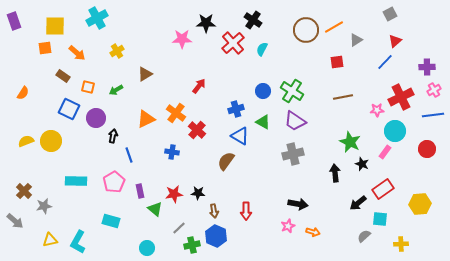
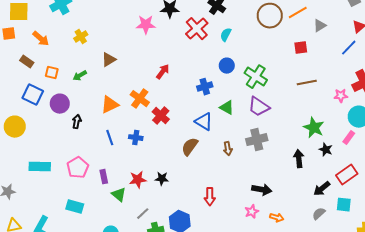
blue circle: (263, 91) -> (227, 66), moved
blue cross: (236, 109) -> (205, 87), moved
blue line: (129, 155) -> (110, 138), moved
brown arrow: (214, 211) -> (228, 149), moved
gray semicircle: (364, 236) -> (319, 214), moved

